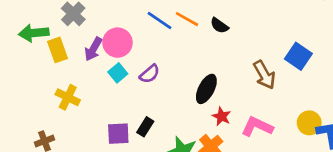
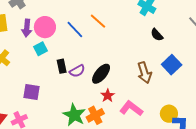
blue line: (159, 20) -> (75, 29), moved
black semicircle: (219, 26) -> (157, 35), moved
purple arrow: (93, 49) -> (27, 28), turned -36
purple semicircle: (150, 74) -> (77, 71), moved
black rectangle: (145, 127) -> (62, 66), moved, turned -56

